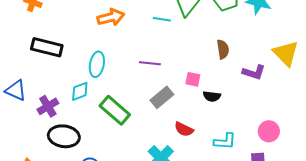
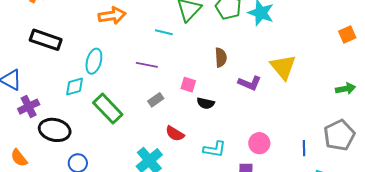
cyan line: (162, 19) -> (164, 32), moved
gray rectangle: (162, 97) -> (156, 100), size x0.7
purple cross: (48, 106) -> (29, 107), moved

